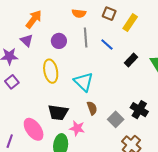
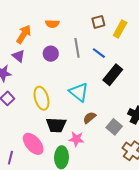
orange semicircle: (79, 13) -> (52, 24), moved
brown square: (109, 14) -> (98, 22), turned -32
black rectangle: (131, 60) -> (113, 75), moved, size x1.5
yellow ellipse: (51, 71) -> (41, 98), moved
brown semicircle: (92, 108) -> (90, 118), turned -104

